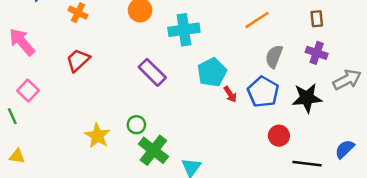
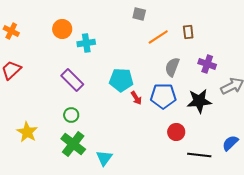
brown rectangle: (317, 19) -> (188, 32), moved
cyan cross: (184, 30) -> (86, 43), moved, size x0.7
cyan pentagon: (212, 72) -> (121, 80), turned 30
blue pentagon: (263, 92) -> (163, 96), turned -30
green circle: (136, 125) -> (71, 115), moved

